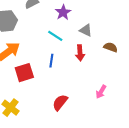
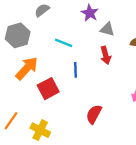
purple star: (63, 12) -> (90, 13), moved
cyan line: (55, 36) -> (64, 43), moved

